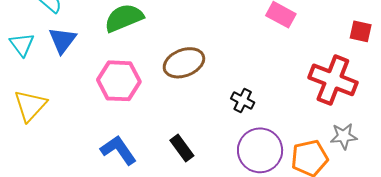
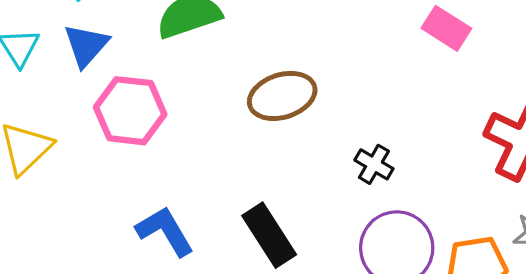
pink hexagon: (119, 81) -> (130, 111), moved
black rectangle: (182, 148) -> (269, 235), size x1.4

